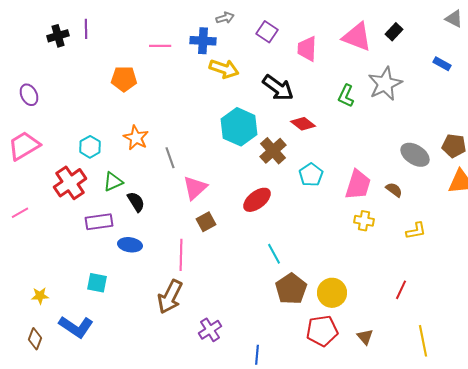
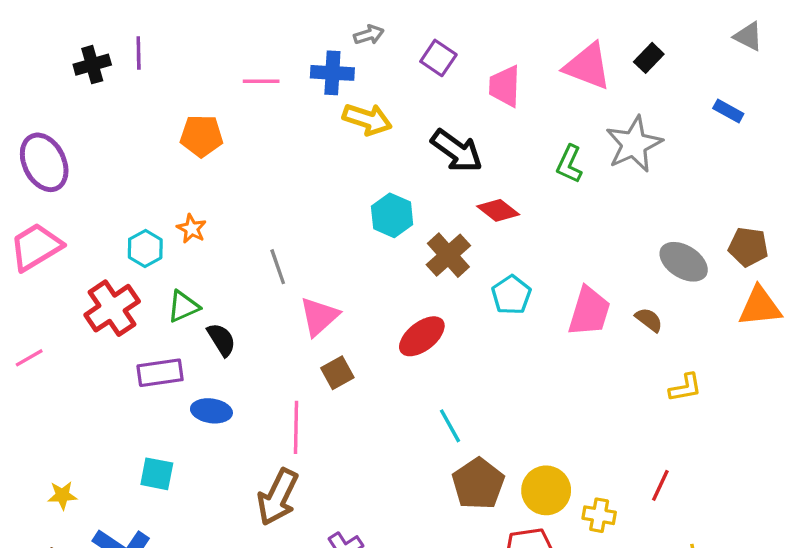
purple ellipse: (29, 95) -> (44, 162), size x1.6
cyan hexagon: (239, 127) -> (392, 215), size x0.7
orange star: (136, 138) -> (192, 229), moved, size x0.7
yellow cross: (364, 221) -> (599, 515), moved

